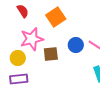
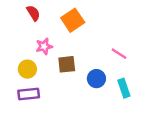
pink star: (32, 39) -> (44, 46), size x0.6
blue circle: (76, 45) -> (96, 79), moved

